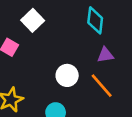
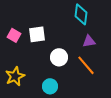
white square: (33, 20) -> (37, 34), moved, turned 36

